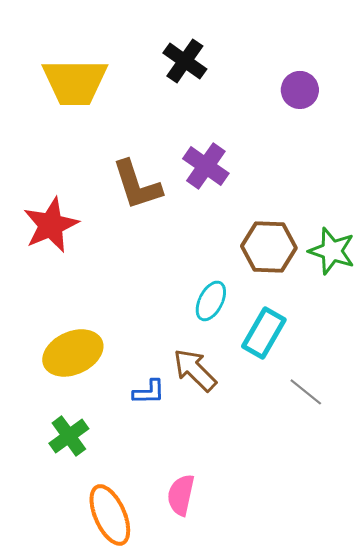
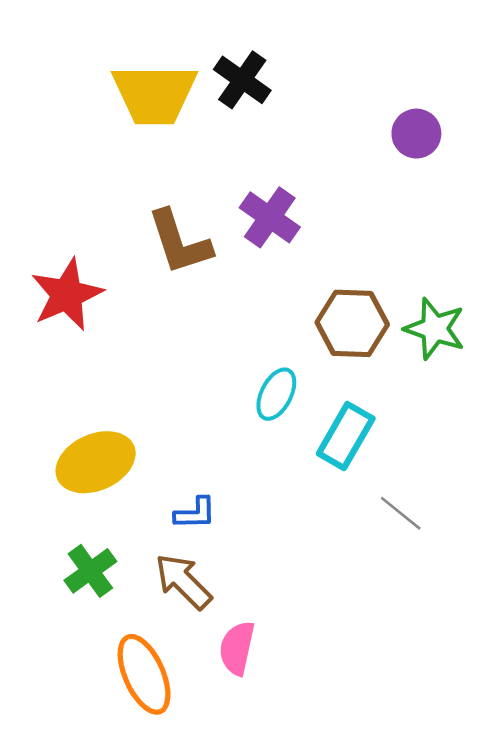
yellow trapezoid: (75, 82) -> (155, 94), moved
purple circle: (300, 90) -> (416, 134), moved
brown arrow: (195, 370) -> (183, 581), moved

